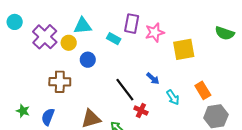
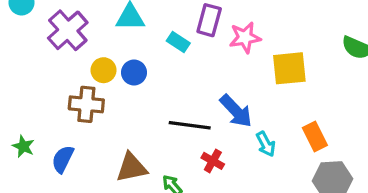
yellow circle: (69, 43) -> (103, 70), moved
blue arrow: (153, 78) -> (236, 111), size x1.6
black line: (125, 90) -> (190, 125), turned -50

